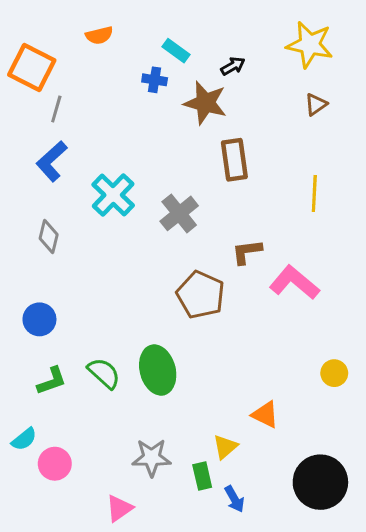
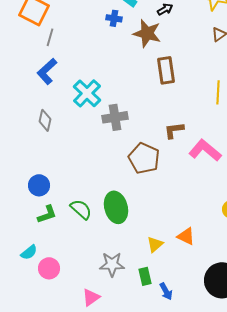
gray cross: (179, 213) -> (115, 117), moved, turned 30
blue circle: (39, 319) -> (39, 185), moved
yellow triangle: (225, 447) -> (155, 244), moved

